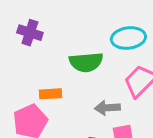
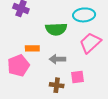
gray arrow: (107, 108) -> (57, 59), moved

